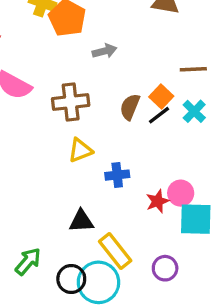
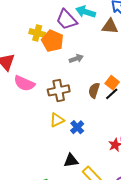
yellow triangle: (80, 150) -> (57, 120), moved
blue cross: (117, 175) -> (77, 127), moved, turned -32

